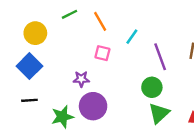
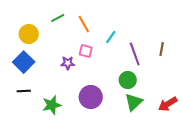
purple star: (81, 79) -> (68, 63), moved
purple circle: (93, 106) -> (91, 97), moved

